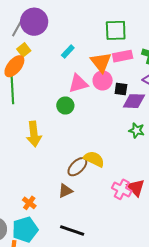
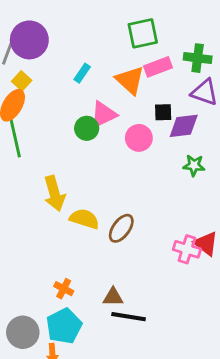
pink circle: (103, 80) -> (139, 138), moved
green circle: (65, 106) -> (87, 128), moved
yellow semicircle: (94, 159) -> (84, 219), moved
brown triangle: (65, 191) -> (113, 297), moved, turned 35

